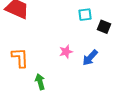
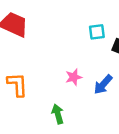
green arrow: (40, 82) -> (58, 114), moved

